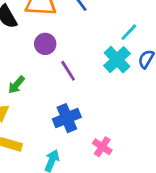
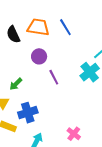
blue cross: (67, 118) -> (28, 113), moved

